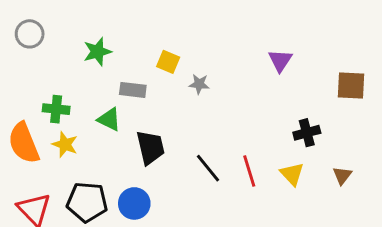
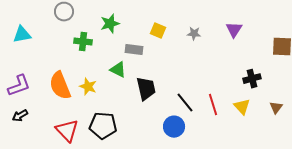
gray star: (199, 84) -> (194, 34), moved
green cross: (56, 109) -> (83, 42), moved
blue circle: (134, 203) -> (174, 127), moved

